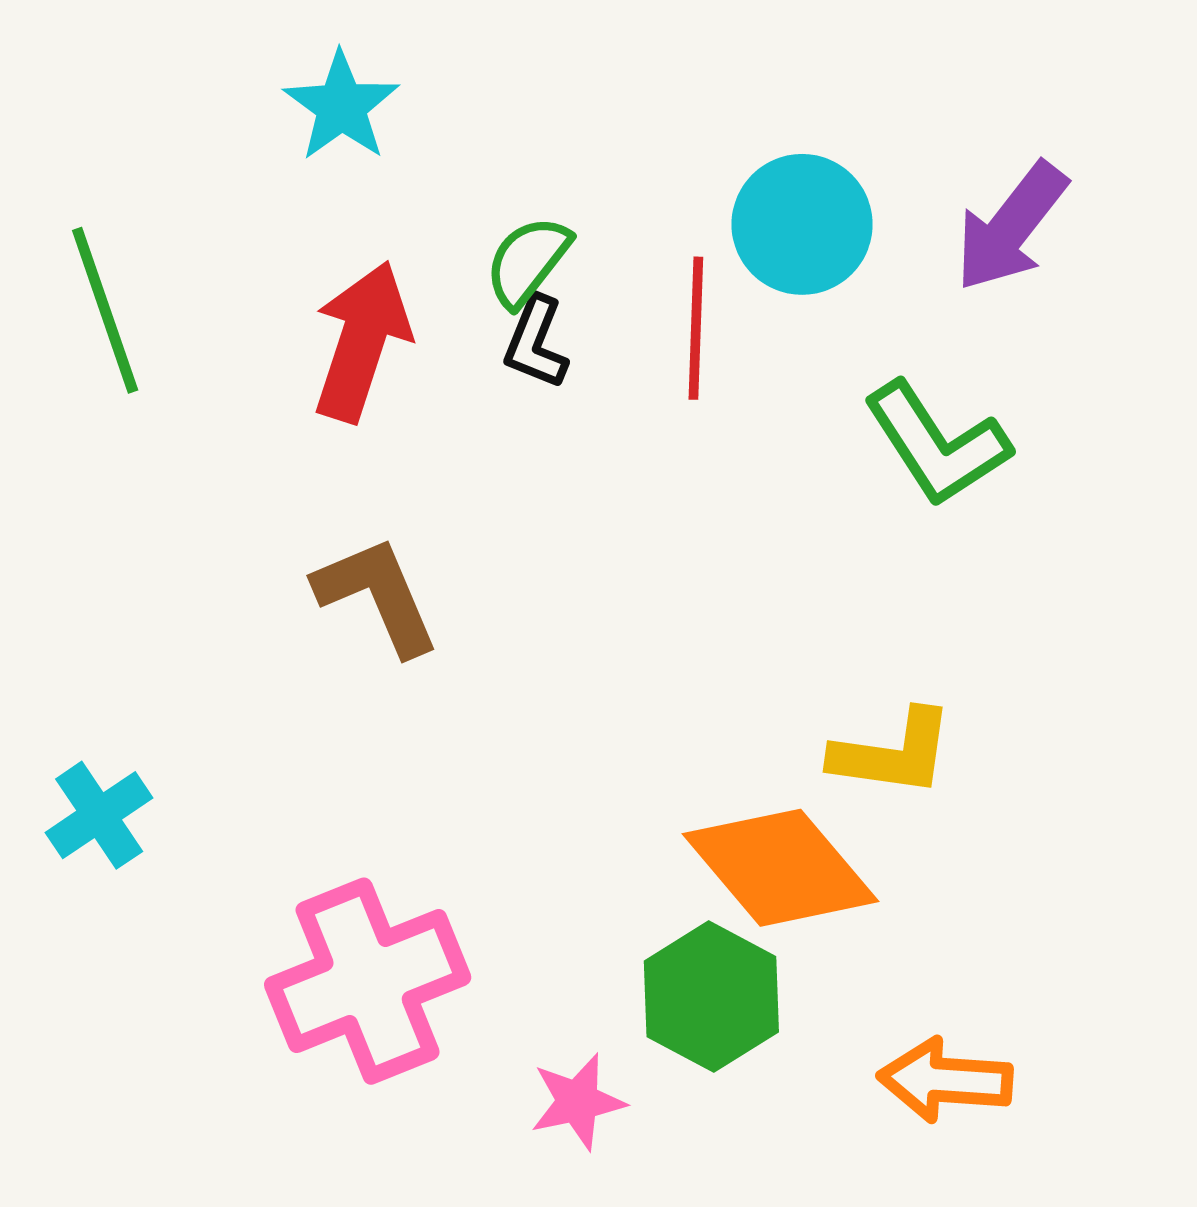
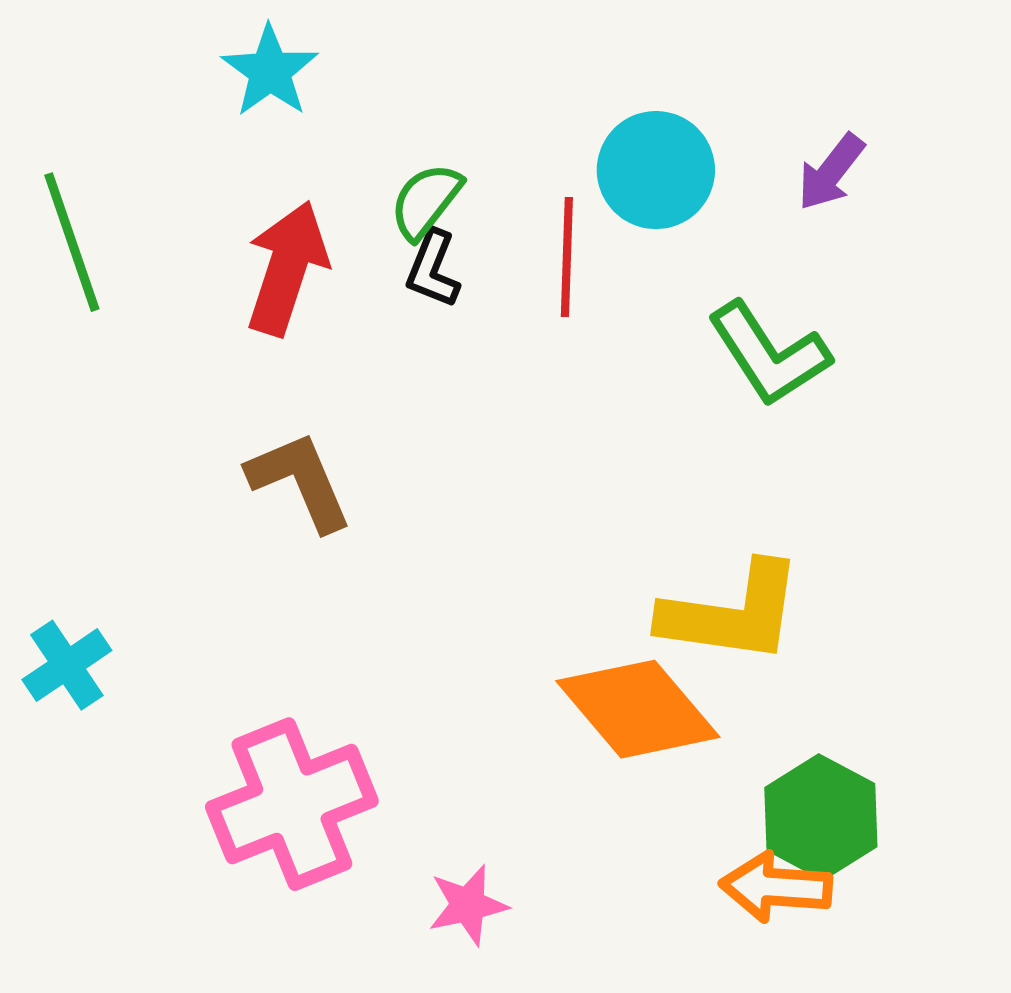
purple arrow: (1011, 227) -> (831, 172), size x0.7
yellow L-shape: (893, 753) -> (732, 613), size x1.4
green hexagon: (711, 997) -> (821, 817), moved

